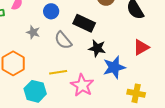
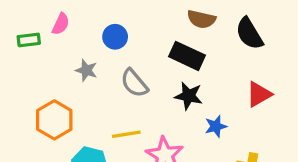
black rectangle: (84, 23) -> (187, 56), moved
blue star: (114, 67) -> (216, 126), size x0.6

